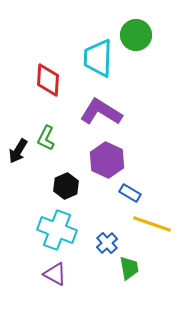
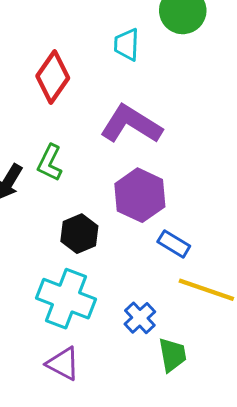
cyan trapezoid: (98, 58) -> (127, 45), size x0.6
red diamond: (48, 80) -> (53, 77), turned 32

